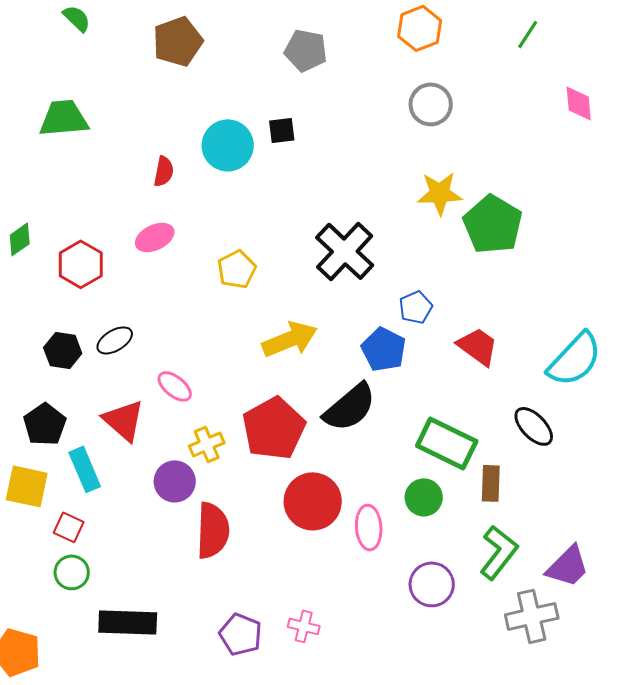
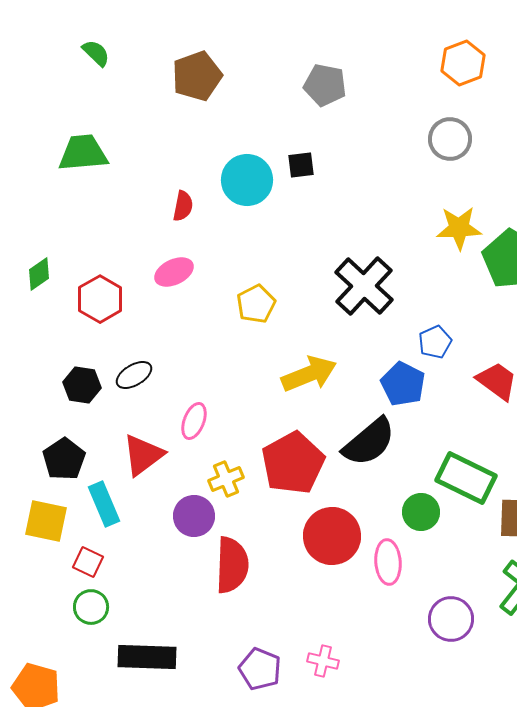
orange hexagon: (420, 28) -> (463, 63), moved
pink ellipse: (175, 386) -> (194, 421), turned 72
red triangle: (124, 420) -> (143, 455), turned 42
green circle: (424, 497) -> (421, 512), moved

